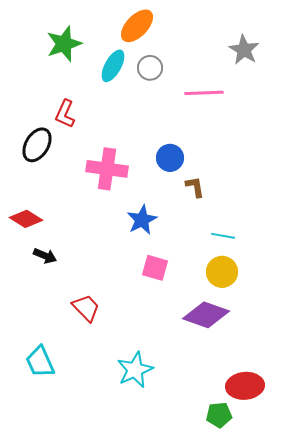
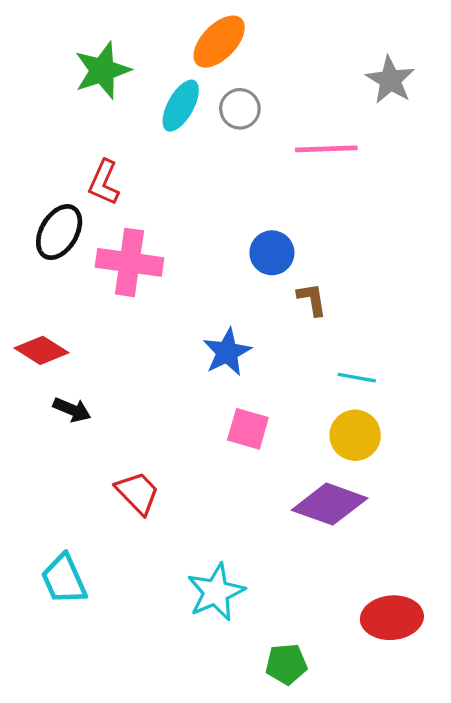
pink cross: (107, 169) -> (129, 262), moved
green pentagon: (219, 415) -> (286, 664), moved

